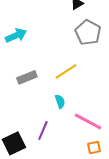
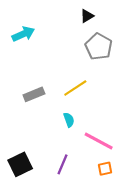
cyan arrow: (16, 35) -> (23, 34), moved
purple line: (43, 130) -> (63, 164), moved

